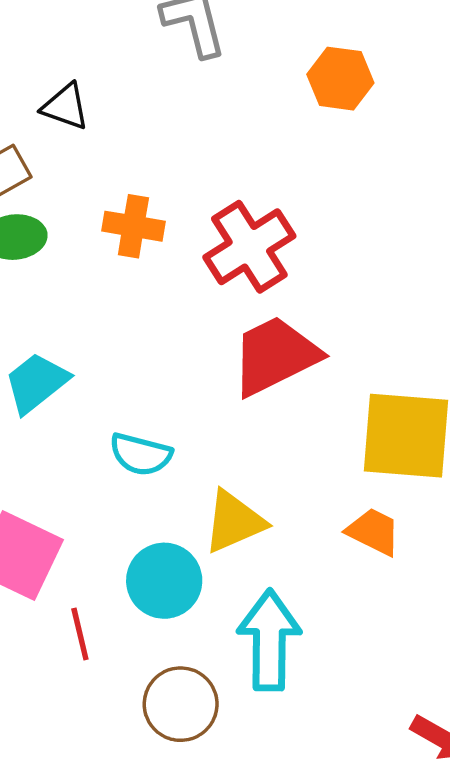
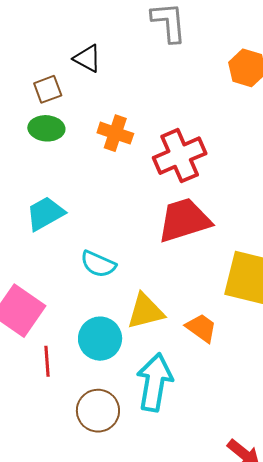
orange trapezoid: (374, 532) -> (201, 328), moved

